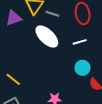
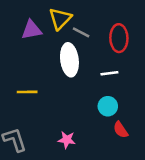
white ellipse: (47, 37) -> (69, 60), turned 30
yellow line: (13, 79) -> (27, 92), moved, turned -49

